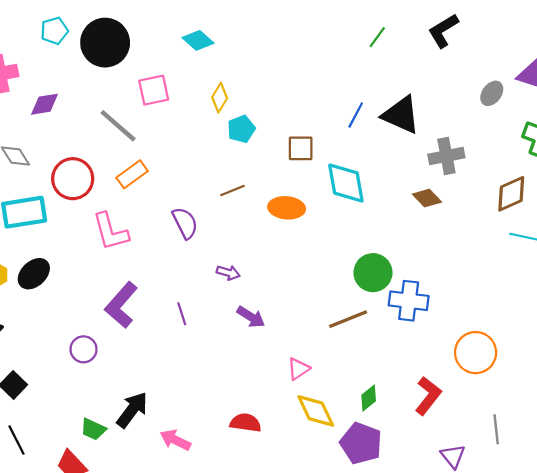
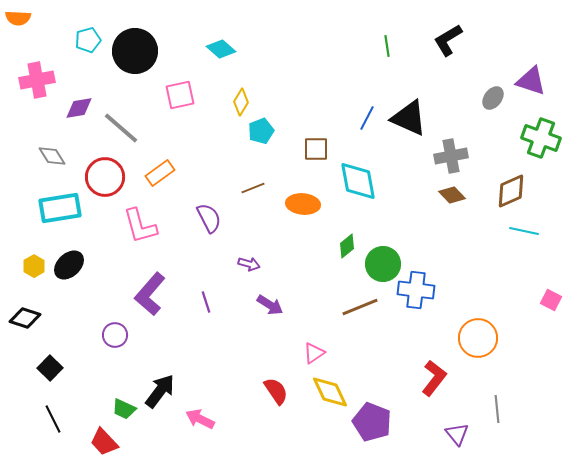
green line: (377, 37) -> (387, 46), turned -45
gray line: (118, 126) -> (121, 128), moved
brown diamond: (427, 198) -> (452, 195), moved
green diamond: (369, 398) -> (347, 246), moved
red semicircle: (246, 423) -> (276, 391), moved, turned 48

